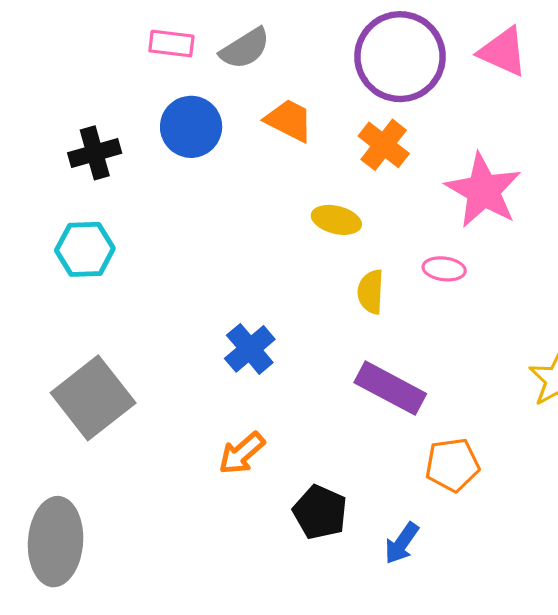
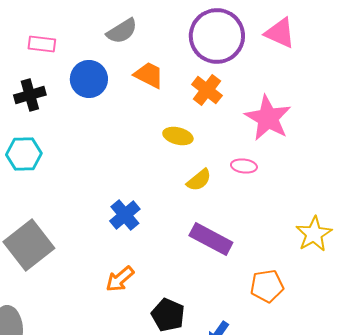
pink rectangle: (171, 44) -> (42, 44), moved
yellow semicircle: (371, 292) -> (199, 180), turned -132
orange pentagon: (452, 465) -> (267, 286), moved

